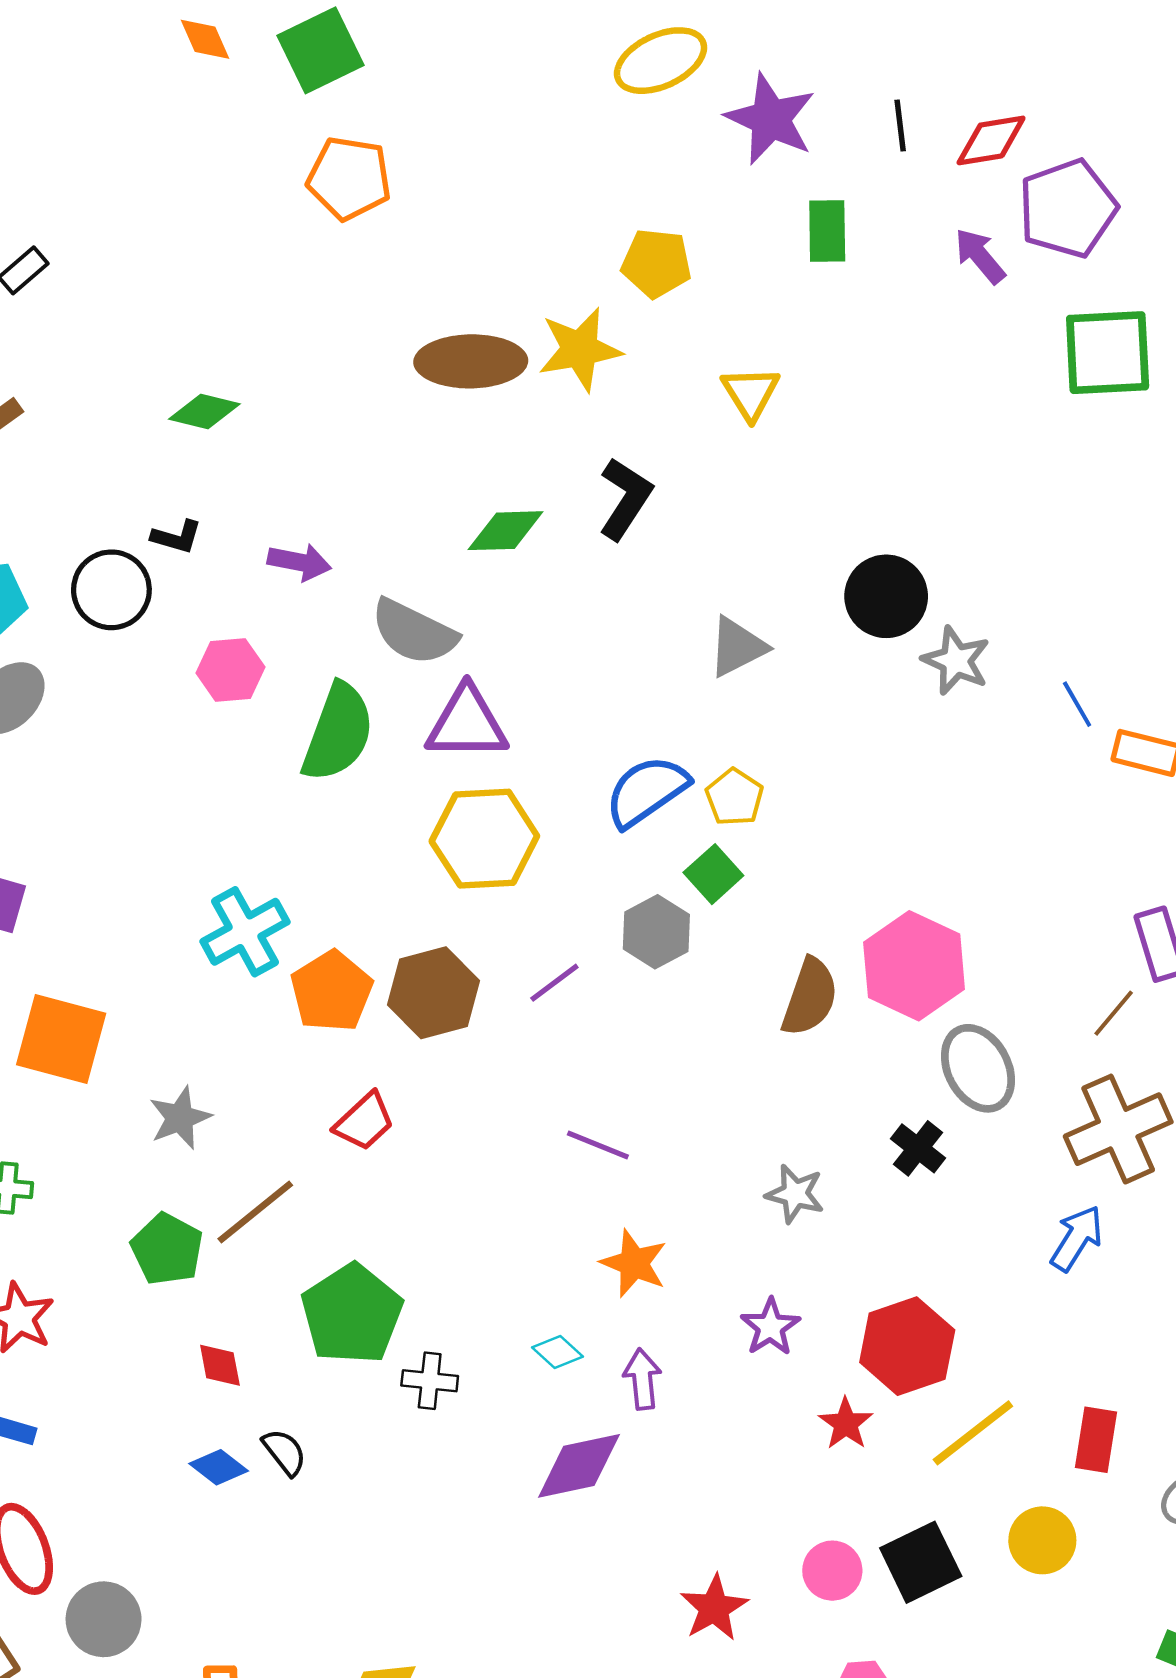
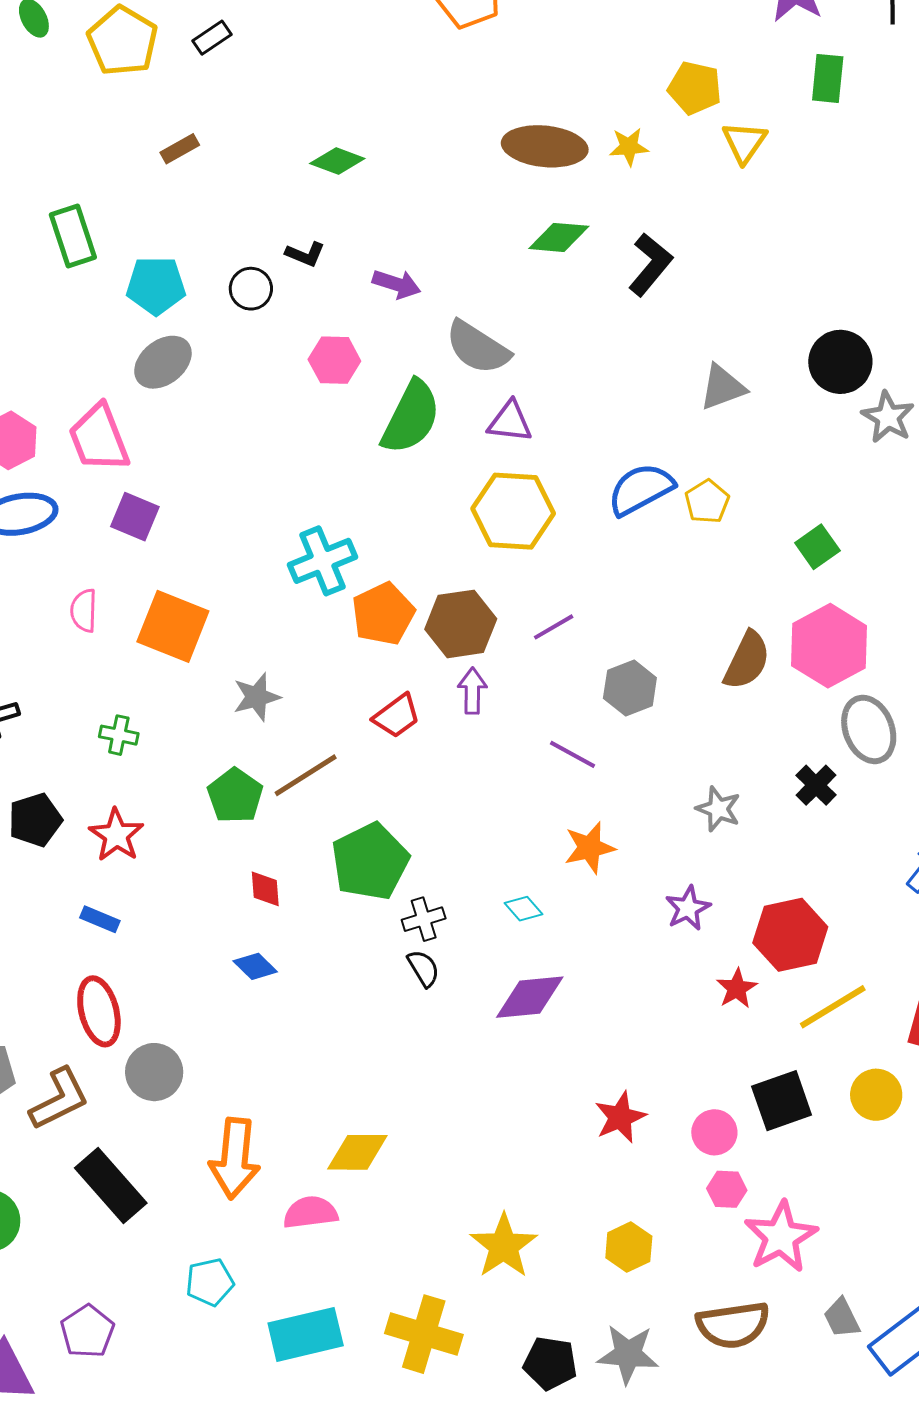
yellow star: (580, 349) -> (629, 147), size x0.6
yellow triangle: (750, 393) -> (744, 142), moved
green diamond: (505, 531) -> (559, 237), moved
black circle: (111, 590) -> (251, 289), size x0.7
purple triangle: (467, 723) -> (510, 422), size x0.7
green square: (713, 874) -> (817, 547), moved
gray hexagon: (656, 932) -> (630, 688), moved
orange star: (634, 1263) -> (590, 848), turned 30
purple arrow: (642, 1379) -> (472, 691), moved
black cross: (430, 1381) -> (424, 919), turned -30
black semicircle: (284, 1452) -> (423, 968), moved
pink circle: (832, 1571) -> (714, 1132), moved

